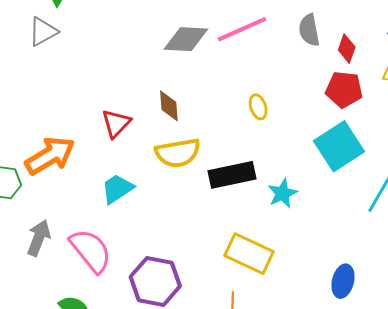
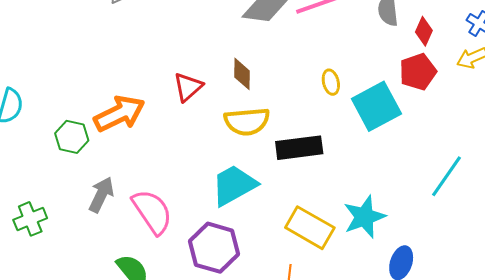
red pentagon: (344, 89) -> (418, 72), turned -30
cyan square: (339, 146) -> (376, 106), moved
cyan trapezoid: (117, 189) -> (234, 185), moved, size x1.4
cyan star: (283, 193) -> (364, 217), moved, size x1.4

